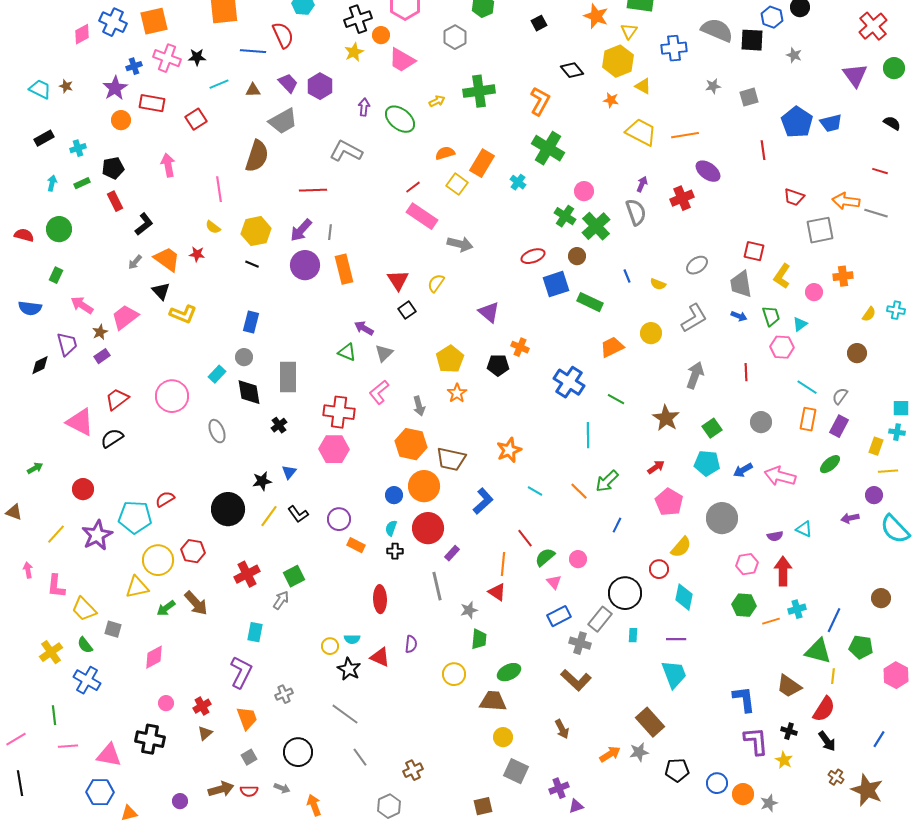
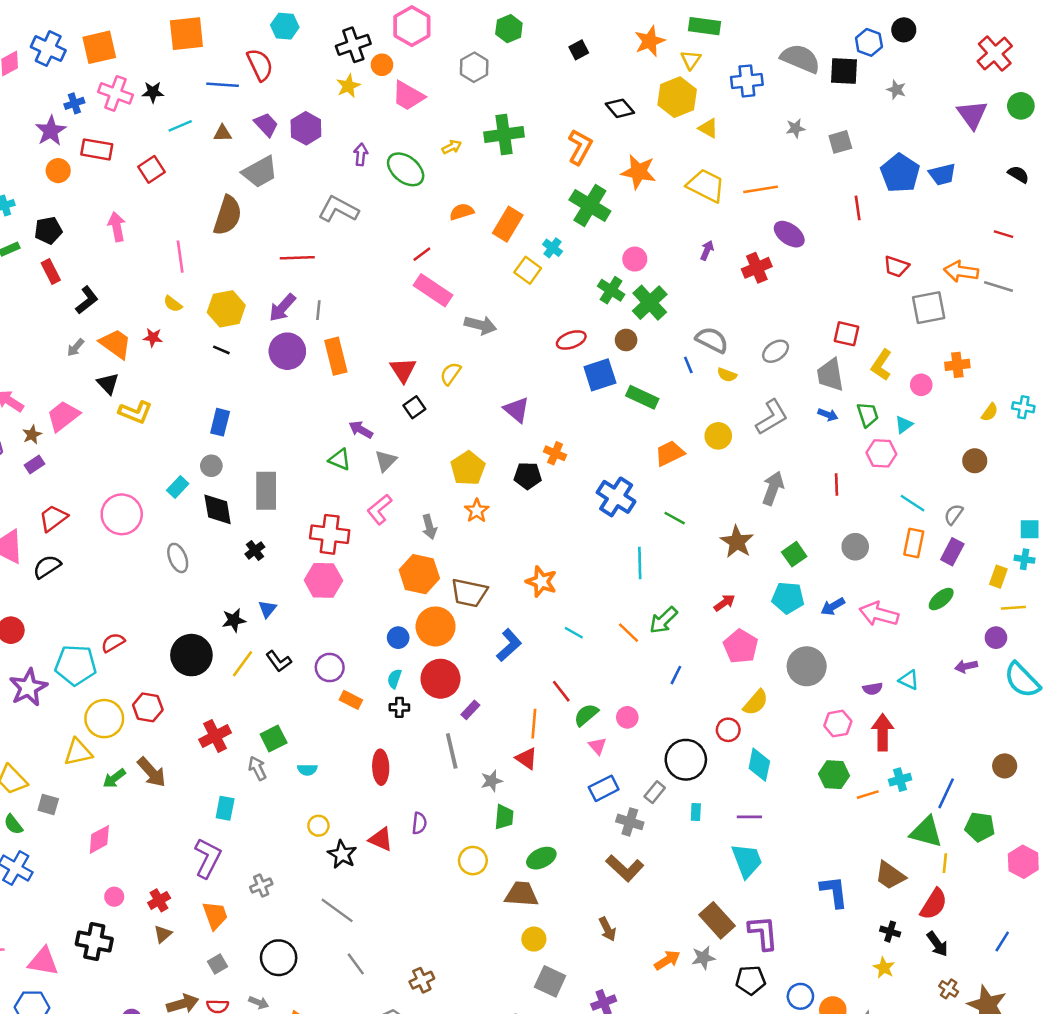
orange star: (596, 16) -> (650, 41), turned 30
orange star: (611, 100) -> (639, 172), moved, size x1.8
yellow square: (457, 184) -> (528, 270), moved
gray semicircle: (636, 212) -> (712, 340), moved, turned -44
orange star: (509, 450) -> (541, 582), turned -30
gray arrow: (281, 600) -> (257, 768), turned -60
gray rectangle: (600, 619) -> (655, 792), size x0.7
cyan semicircle: (352, 639) -> (307, 770), moved
purple L-shape: (756, 741) -> (763, 933), moved

